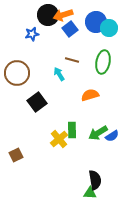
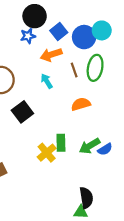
orange arrow: (63, 15) -> (51, 55), moved
blue circle: (96, 22) -> (84, 37), moved
blue star: (32, 34) -> (28, 36), moved
brown line: (72, 60) -> (74, 70), moved, turned 56

